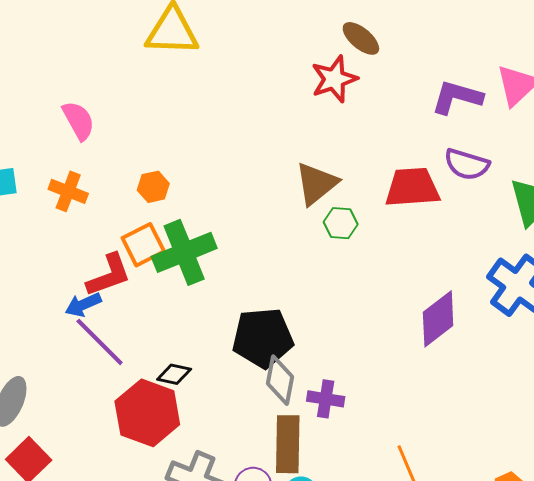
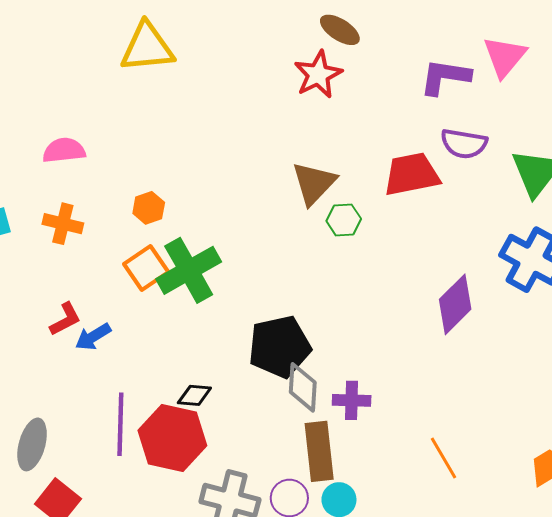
pink semicircle: (78, 121) -> (64, 150), turned -60
red L-shape: (109, 275) -> (65, 319), moved, size x0.7
purple line: (100, 342) -> (120, 424), moved, turned 54

